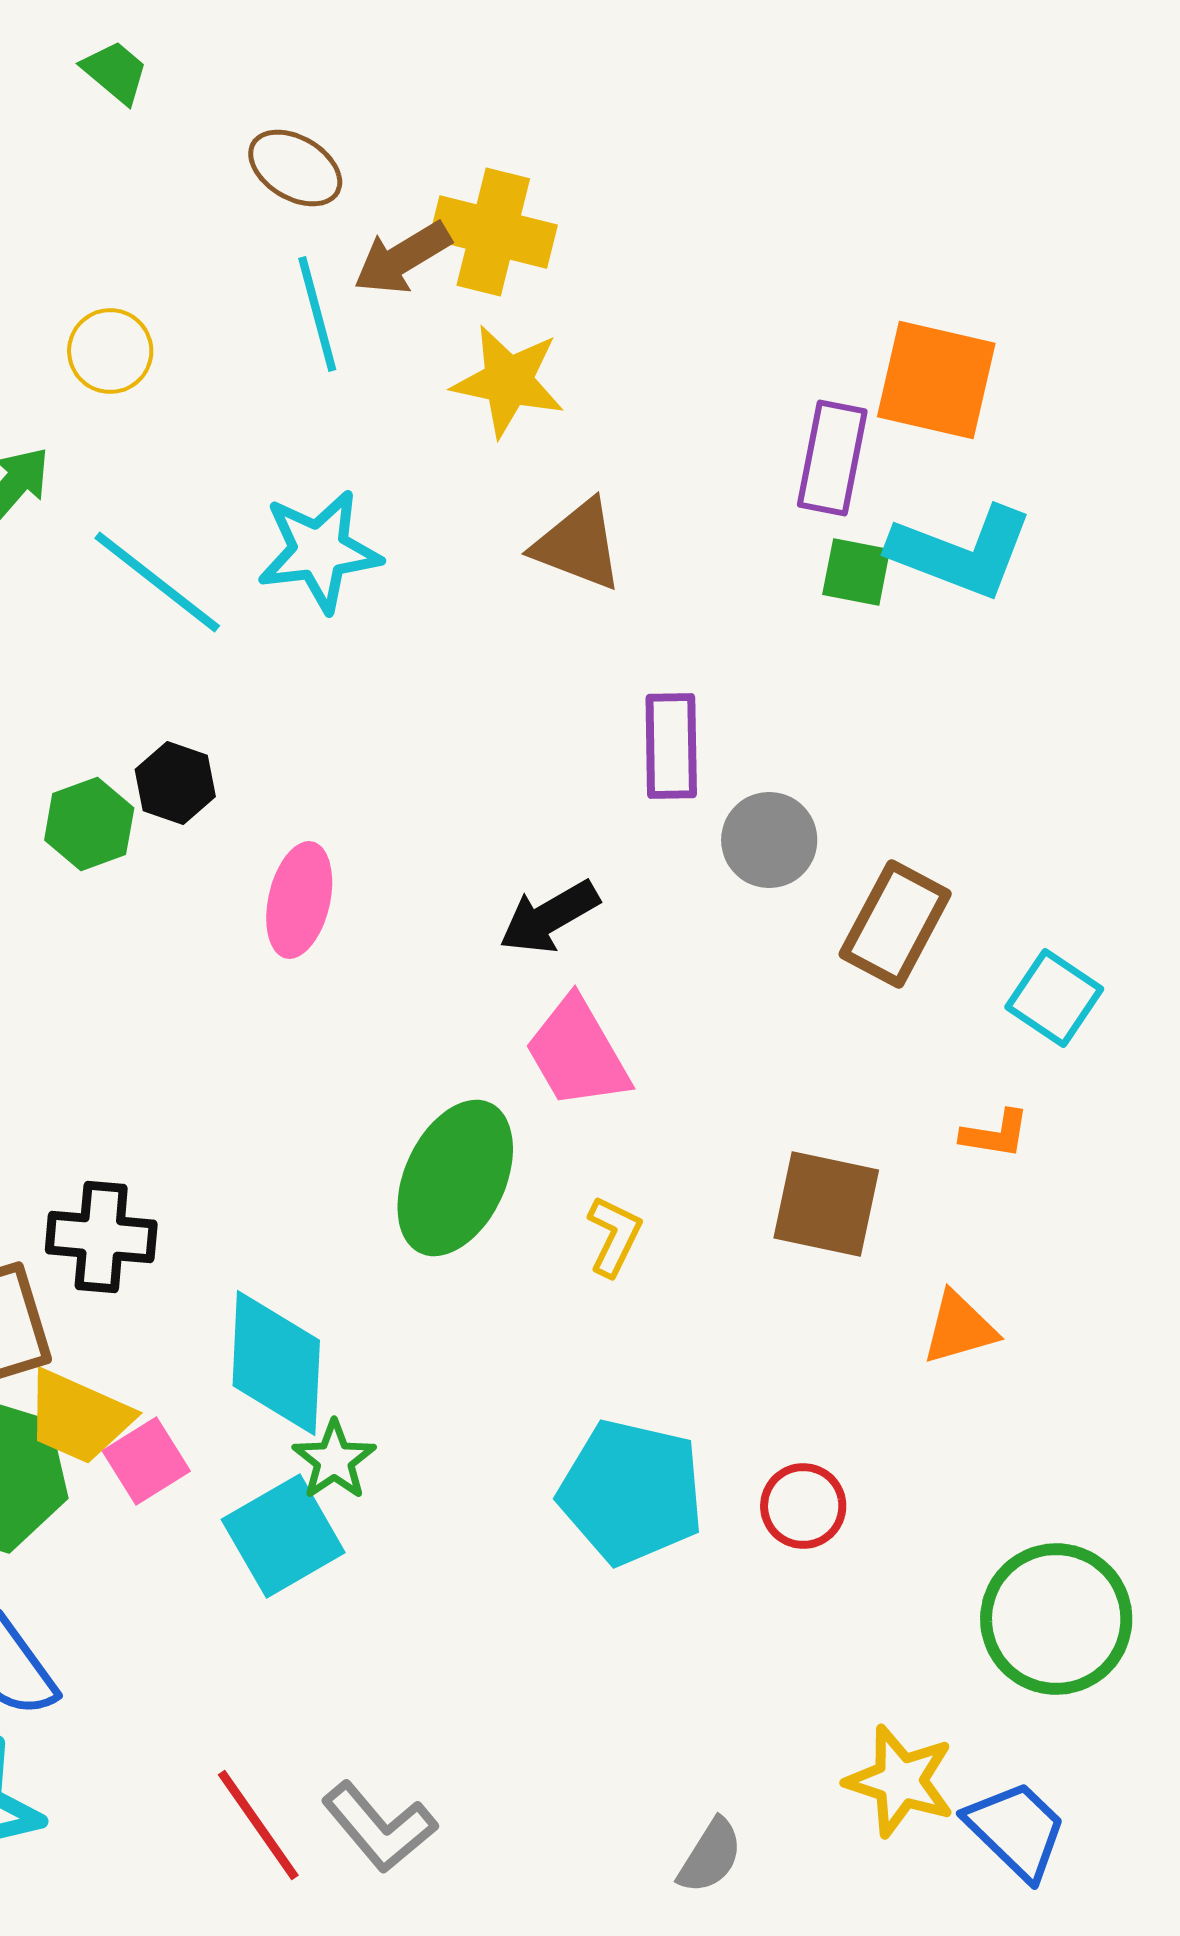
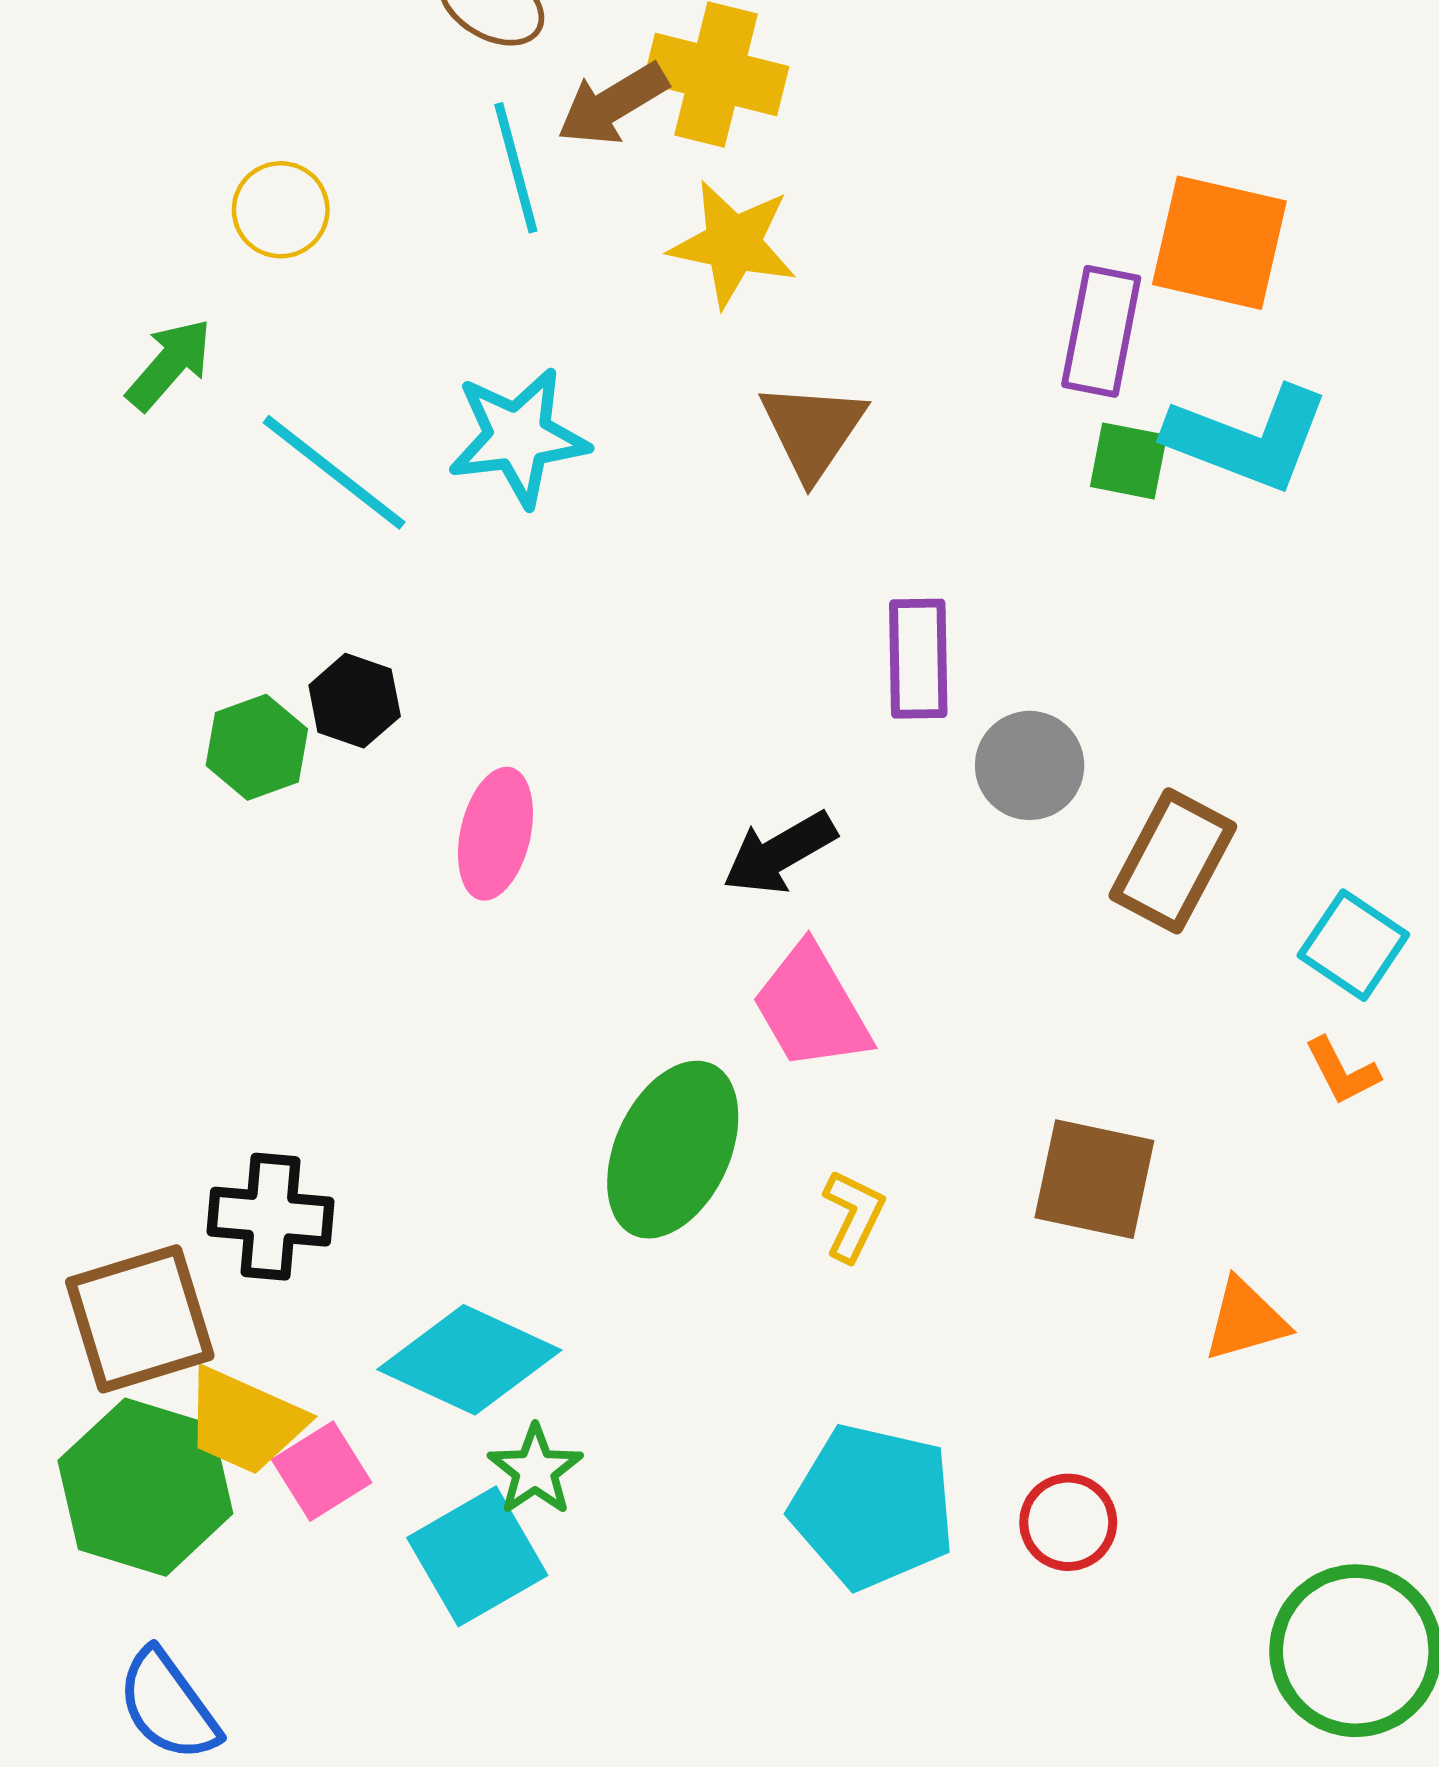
brown triangle: (578, 545) -> (813, 430), turned 43
orange L-shape: (995, 1134) -> (1342, 1071), moved, turned 54
cyan diamond: (276, 1363) -> (469, 1360), turned -68

